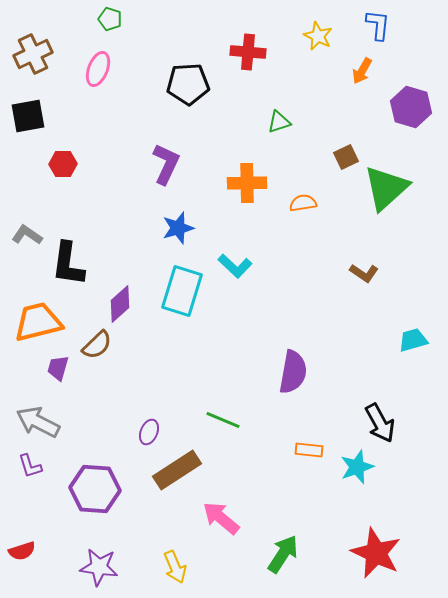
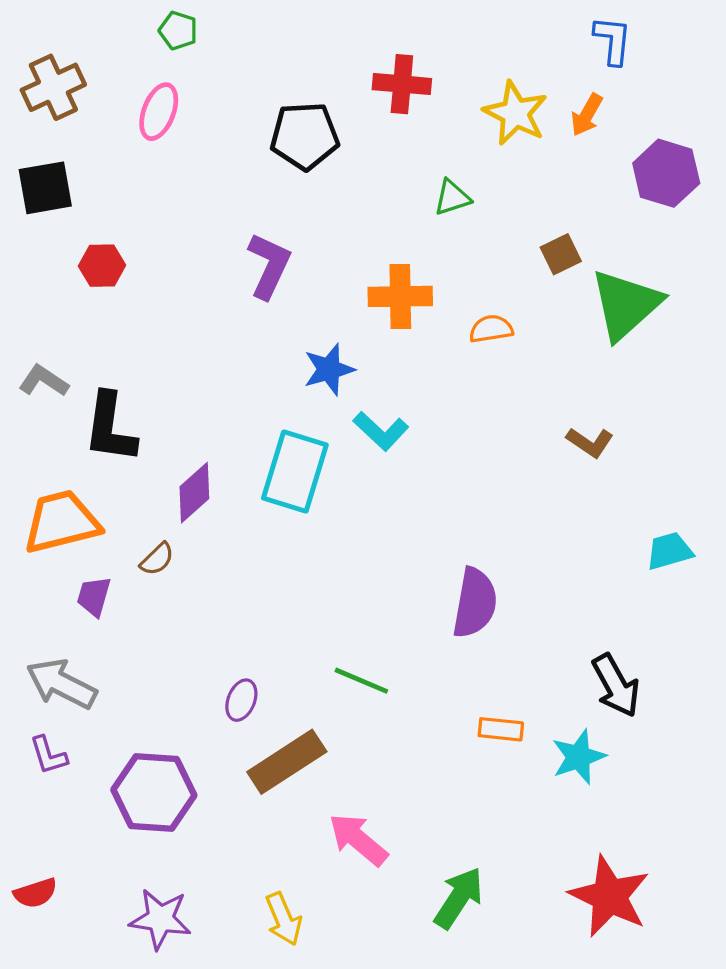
yellow star: (318, 36) -> (515, 113), moved, size x1.4
blue star: (178, 228) -> (329, 369), moved
brown semicircle: (97, 345) -> (157, 559), size x0.7

